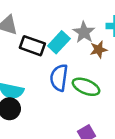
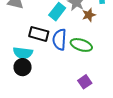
black rectangle: (32, 46) -> (39, 34), moved

